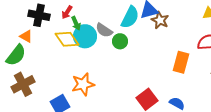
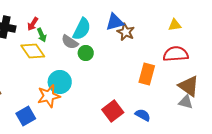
cyan semicircle: (130, 17) -> (82, 29), moved
cyan circle: (85, 36) -> (60, 82), moved

